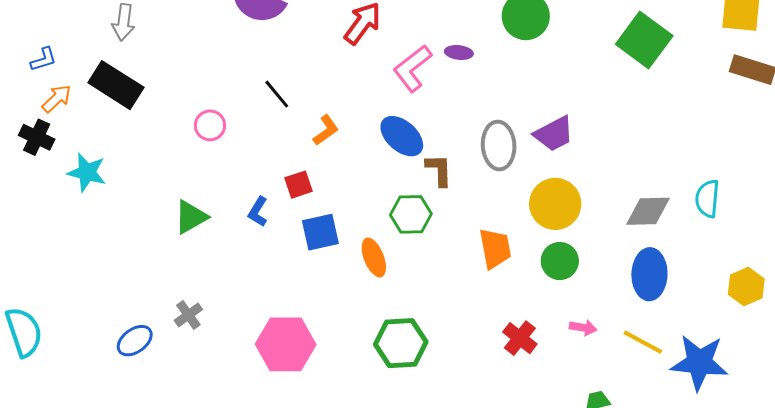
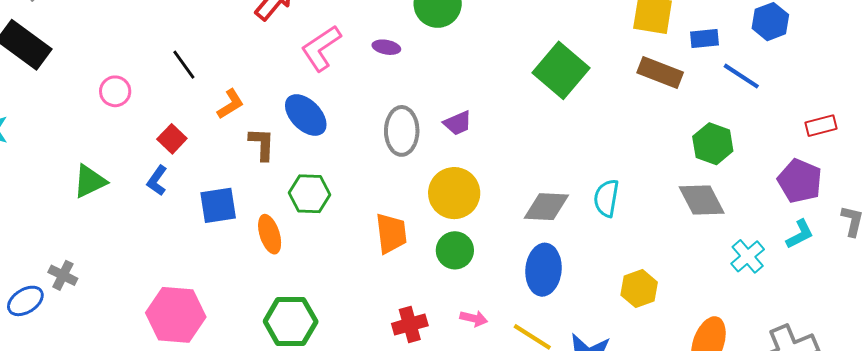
green square: (644, 40) -> (561, 70), moved
purple ellipse: (459, 52) -> (386, 47), moved
purple trapezoid: (554, 134) -> (458, 123), size x0.7
brown L-shape: (439, 170) -> (262, 144), moved
red square: (299, 185) -> (172, 139), moved, turned -32
gray cross: (188, 315) -> (63, 275), moved, turned -32
red cross: (520, 338) -> (410, 325), turned 32

